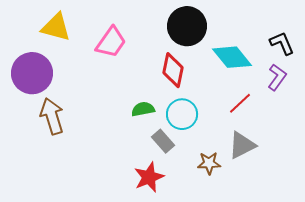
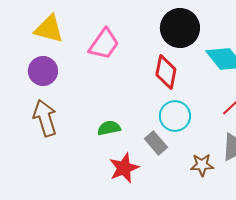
purple circle: (32, 73) -> (43, 71), moved, size x0.7
green semicircle: (143, 109) -> (109, 128), moved
red star: (149, 177) -> (124, 168), moved

